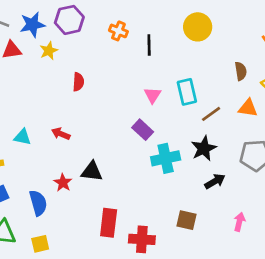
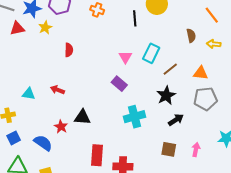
black line: (149, 45) -> (135, 18), moved
cyan rectangle: (187, 92) -> (151, 53), turned 42
orange triangle: (248, 108) -> (201, 73), moved
cyan cross: (166, 158) -> (134, 117), moved
blue semicircle: (38, 203) -> (43, 143), turned -36
brown square: (186, 220) -> (169, 149), moved

